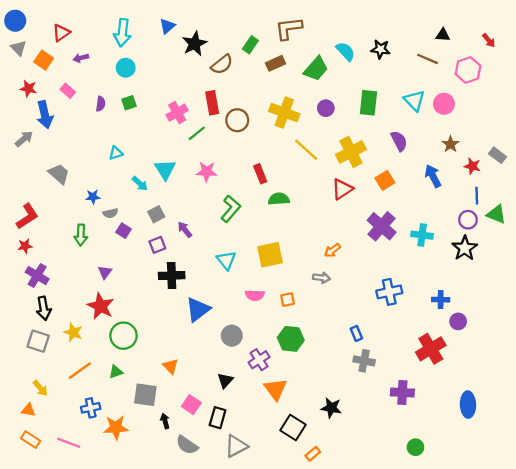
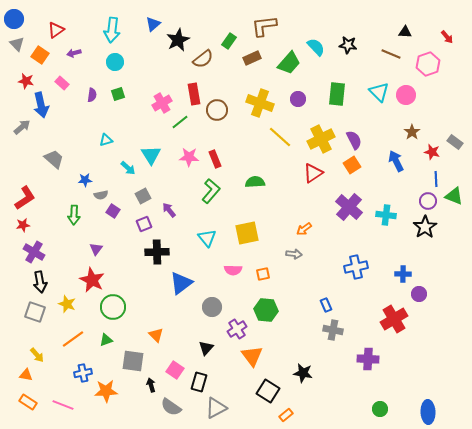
purple semicircle: (399, 141) -> (354, 140), moved
red rectangle: (260, 174) -> (215, 159), moved
blue ellipse: (468, 405) -> (428, 412), moved

